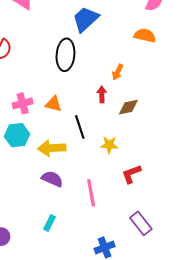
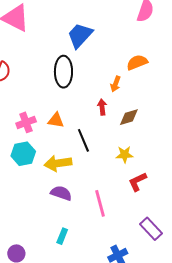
orange semicircle: (145, 36) -> (137, 62), moved, turned -30
yellow star: (109, 145) -> (125, 154), moved

